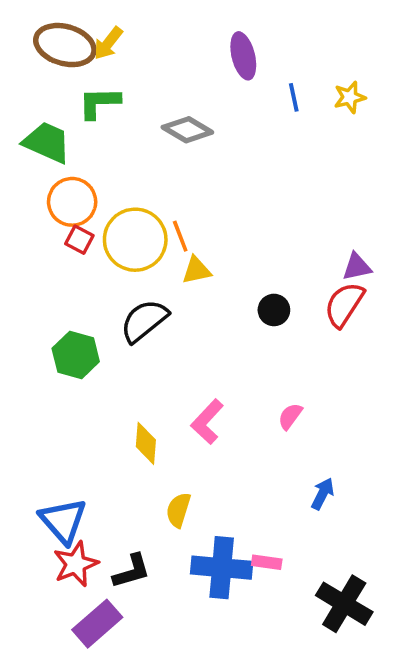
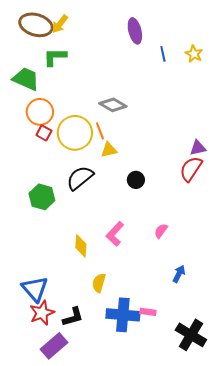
yellow star: (350, 97) -> (194, 54), turned -30
gray diamond: (187, 130) -> (113, 105), moved
black circle: (274, 310) -> (136, 180), moved

